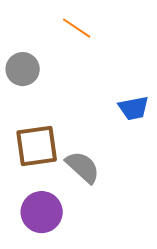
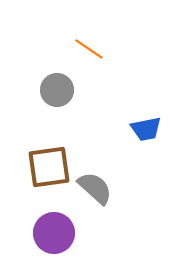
gray circle: (23, 69) -> (57, 90), moved

